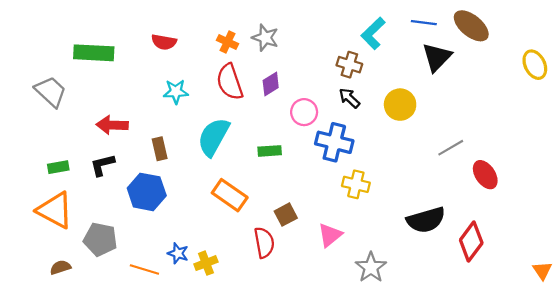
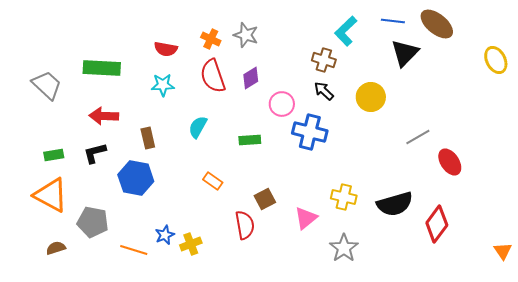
red semicircle: (164, 42) -> (166, 49), moved
green rectangle: (94, 53) -> (102, 68), moved
cyan semicircle: (214, 137) -> (198, 127), size x0.6
yellow cross: (356, 184) -> (344, 197), moved
orange rectangle: (230, 195) -> (213, 181), size x0.6
blue star: (178, 253) -> (165, 235), turned 30

